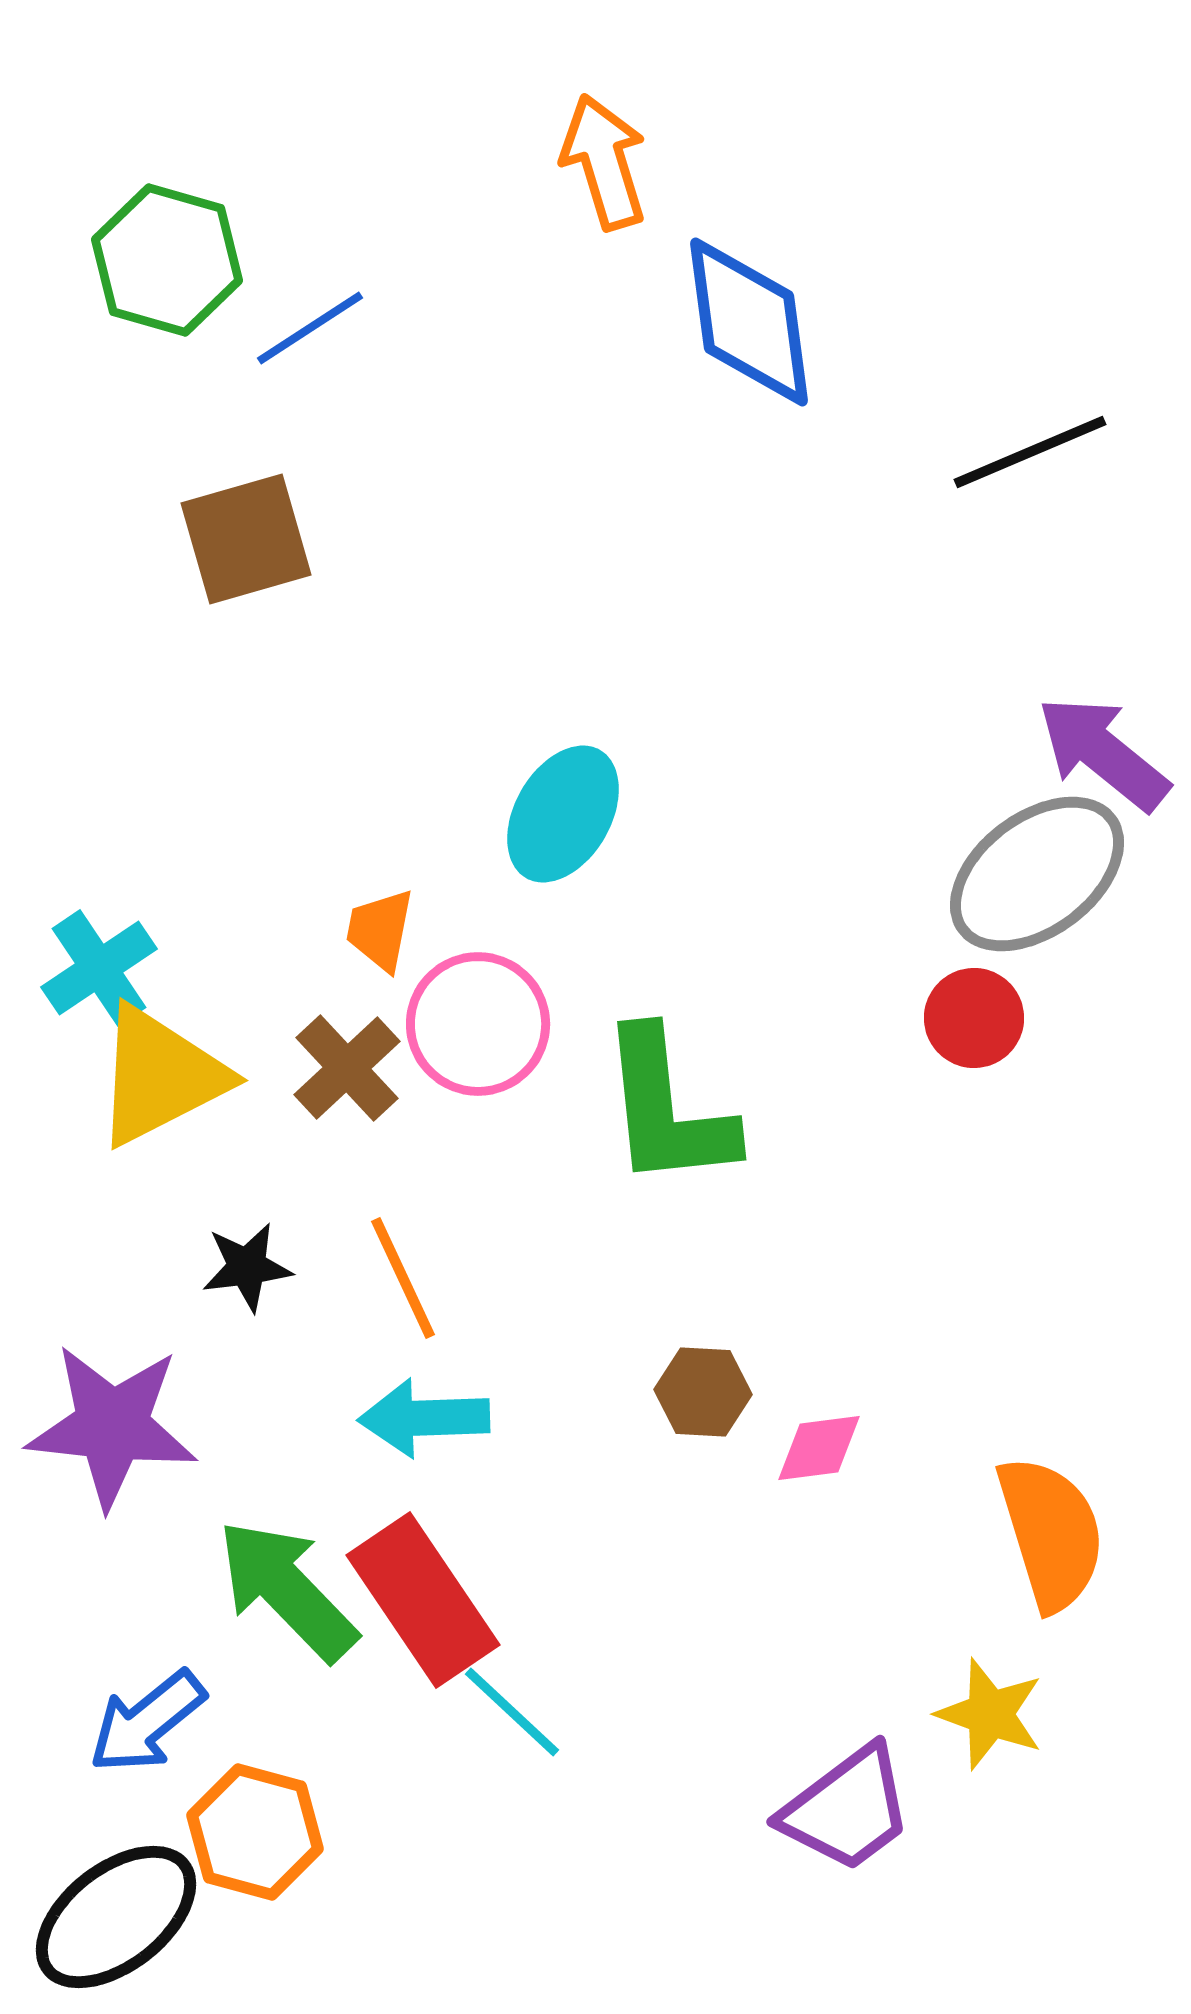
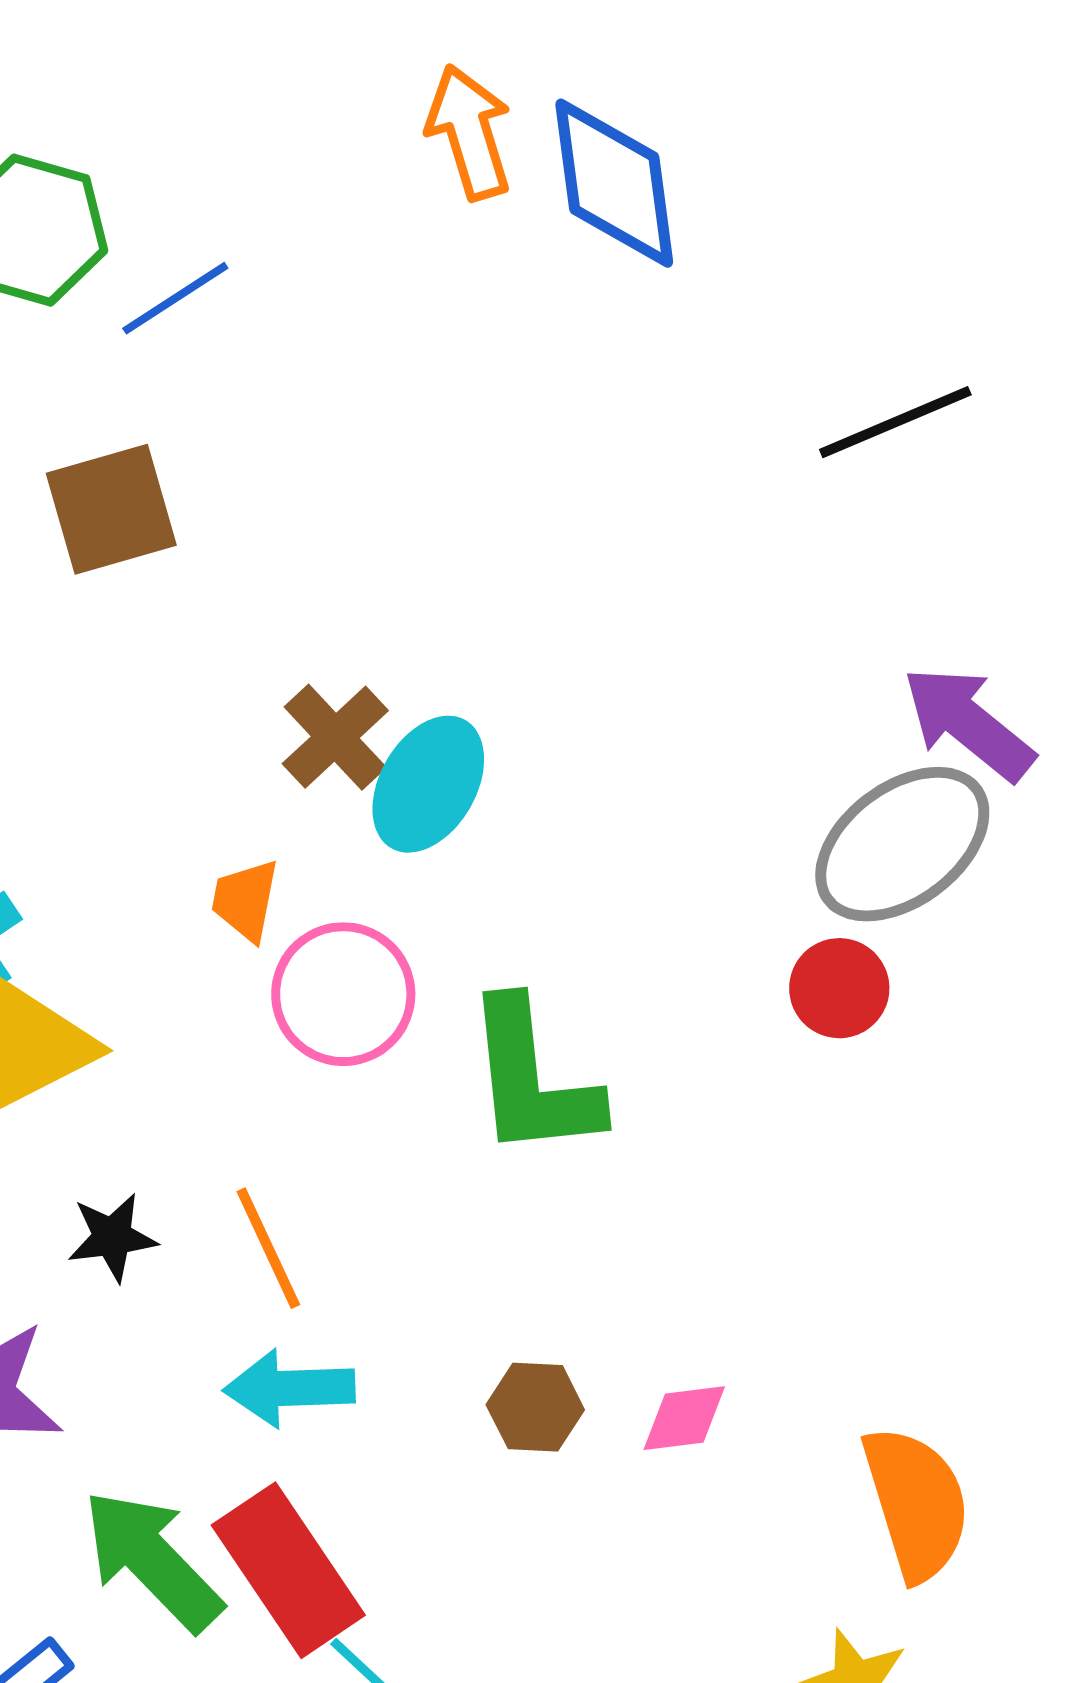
blue diamond: (749, 322) -> (614, 183), moved
brown cross: (347, 1068) -> (335, 737), moved
brown hexagon: (703, 1392) -> (535, 1407), moved

